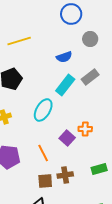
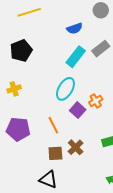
cyan ellipse: (43, 110) -> (65, 89), moved
orange cross: (85, 129) -> (96, 101), turned -32
brown cross: (65, 175) -> (76, 147), turned -35

